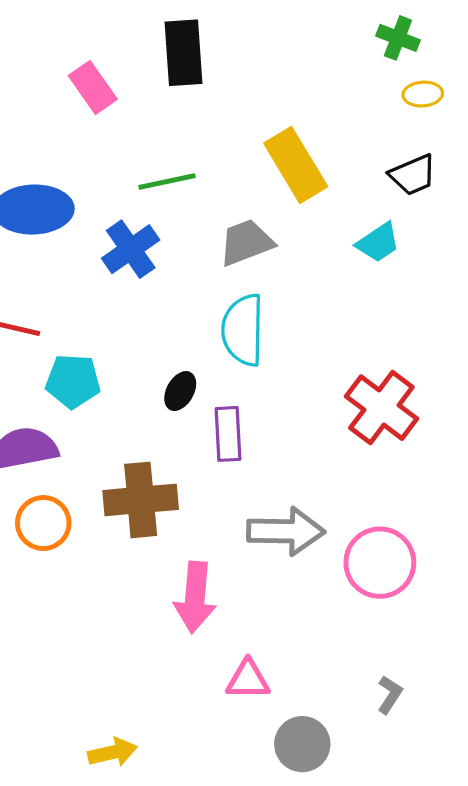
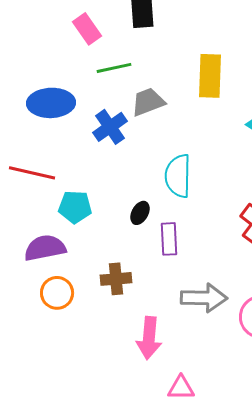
yellow rectangle: (296, 165) -> (210, 76), turned 33
green line: (167, 181) -> (114, 68), moved
gray trapezoid: (246, 243) -> (148, 102), moved
brown cross: (141, 500) -> (116, 279), size x0.7

